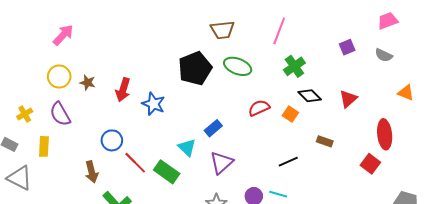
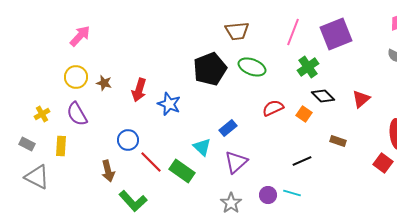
purple square: (347, 47) -> (336, 34), moved, size x2.0

